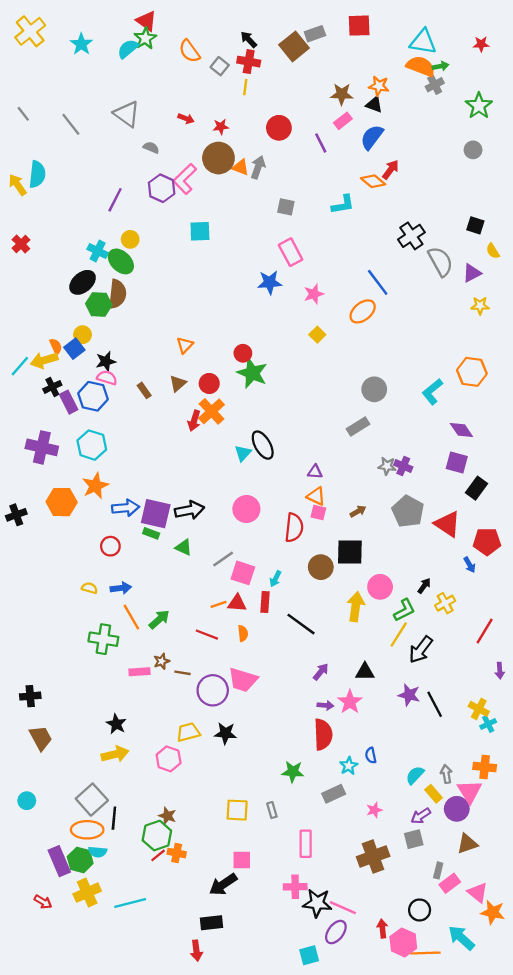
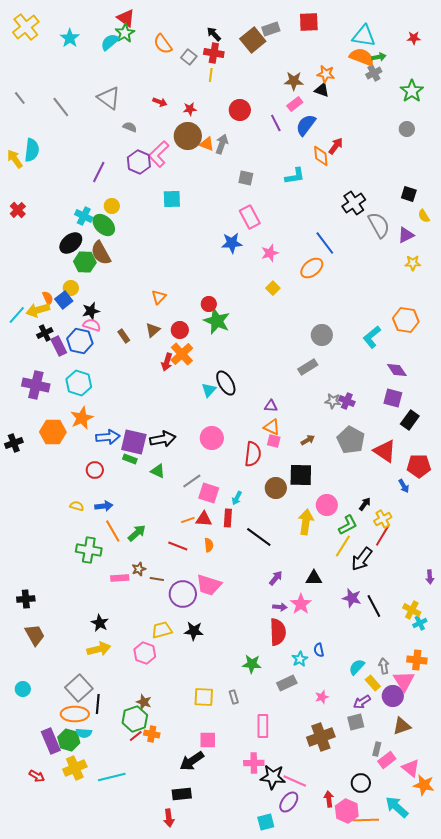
blue semicircle: (372, 137) -> (306, 125), moved
orange diamond: (373, 181) -> (321, 156), turned 45
brown semicircle: (117, 294) -> (101, 253), turned 145
red line: (485, 631) -> (383, 535), moved

